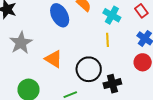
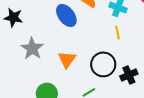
orange triangle: (54, 59) -> (67, 60), turned 42

